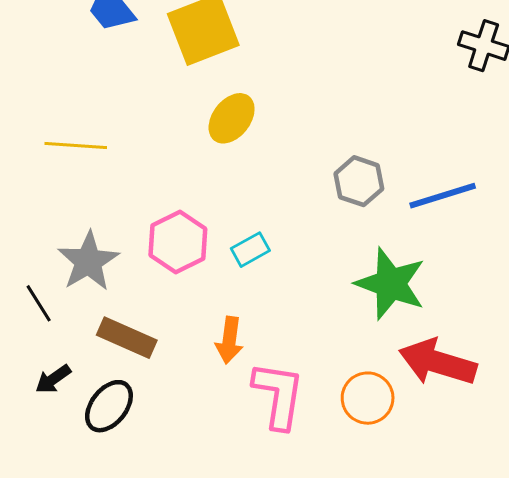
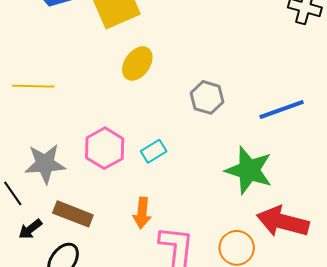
gray hexagon: (359, 181) -> (207, 97), moved
gray star: (88, 261) -> (45, 164), turned 30
black arrow: (53, 379) -> (30, 229), moved

